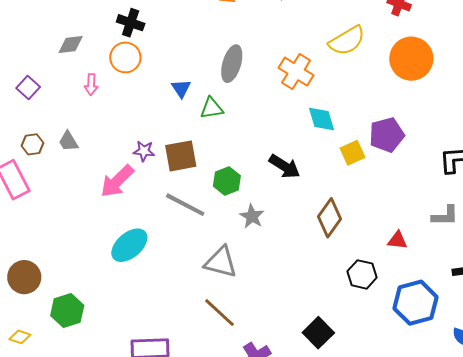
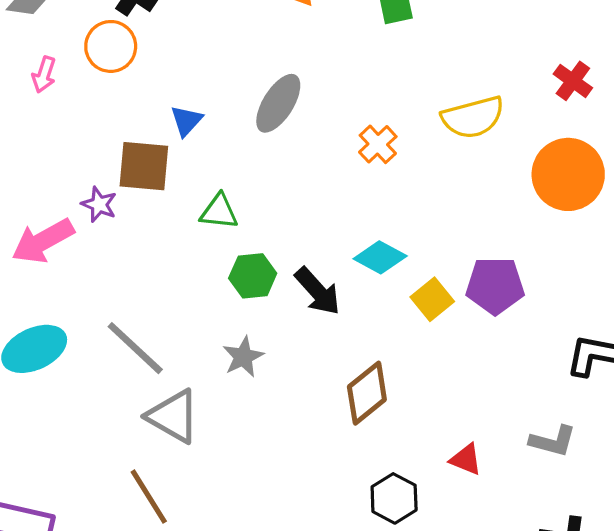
orange cross: (296, 72) -> (378, 144), size x0.7
green triangle: (212, 108) -> (219, 212), moved
cyan diamond: (321, 119) -> (380, 257), moved, turned -60
yellow square: (352, 153) -> (432, 299), turned -30
brown square: (181, 156) -> (144, 166), moved
green hexagon: (227, 181) -> (253, 276), moved
gray line: (185, 205) -> (135, 348), moved

